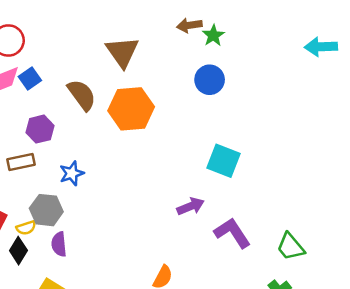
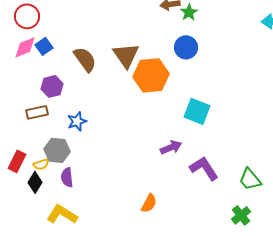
brown triangle: (122, 52) -> (126, 55), moved
orange hexagon: (131, 109) -> (151, 75), moved

